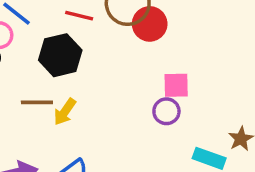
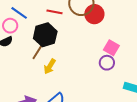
pink square: (176, 85) -> (111, 48), turned 35
brown line: (37, 102) -> (38, 51), moved, turned -54

